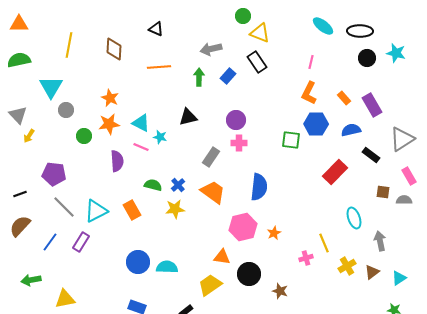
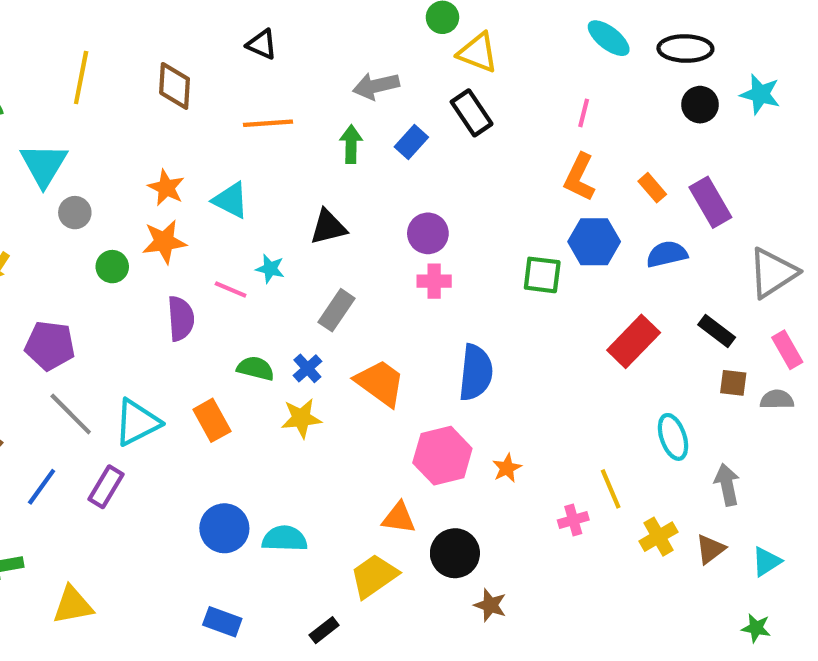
cyan triangle: (141, 123) -> (231, 200), moved
black rectangle: (371, 155) -> (717, 331), moved
gray rectangle: (211, 157) -> (337, 310), moved
brown star: (280, 291) -> (490, 605), moved

